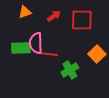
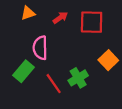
green rectangle: (21, 48) -> (23, 71), moved, turned -48
red line: (48, 54) -> (54, 84), moved, turned 48

